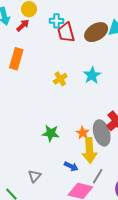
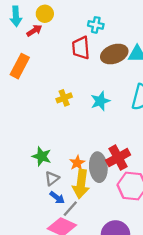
cyan cross: (57, 21) -> (96, 25), moved
gray triangle: (35, 176) -> (52, 178), moved
gray line: (98, 176) -> (70, 209), moved

